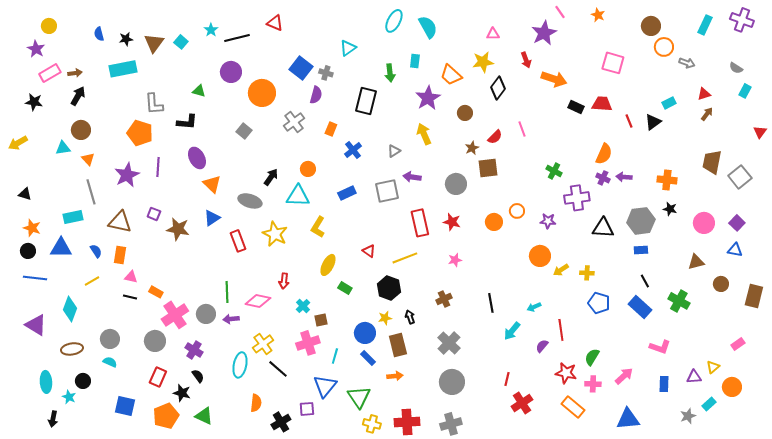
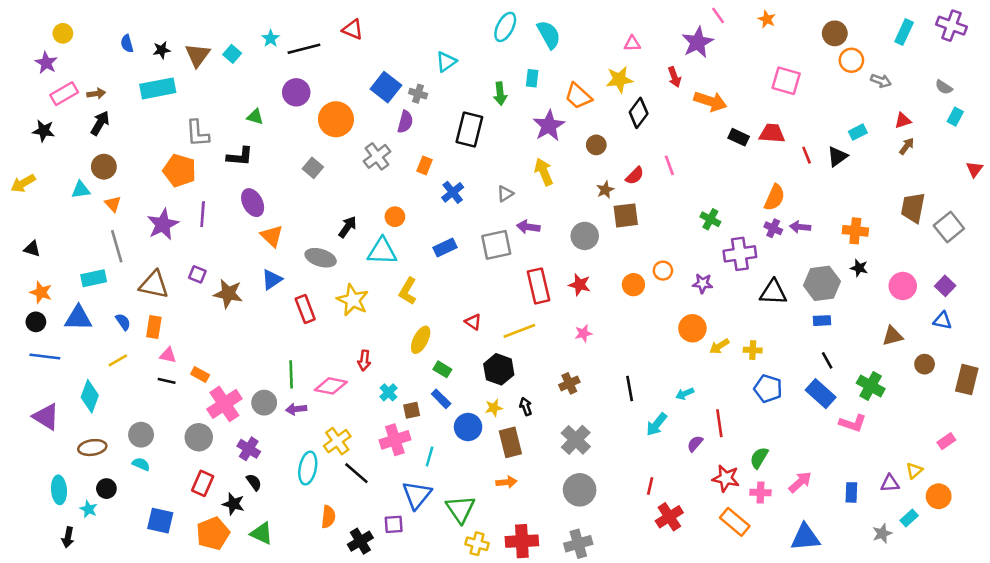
pink L-shape: (660, 347) -> (853, 423), moved
blue rectangle: (368, 358) -> (441, 399), moved

